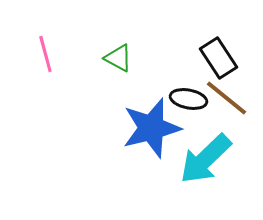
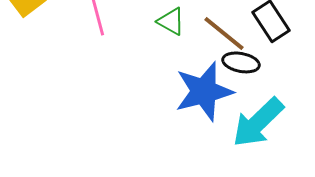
brown line: (226, 98) -> (224, 33), moved

